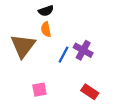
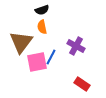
blue line: (63, 55) -> (51, 57), moved
pink square: (39, 90) -> (37, 62), moved, size x1.5

